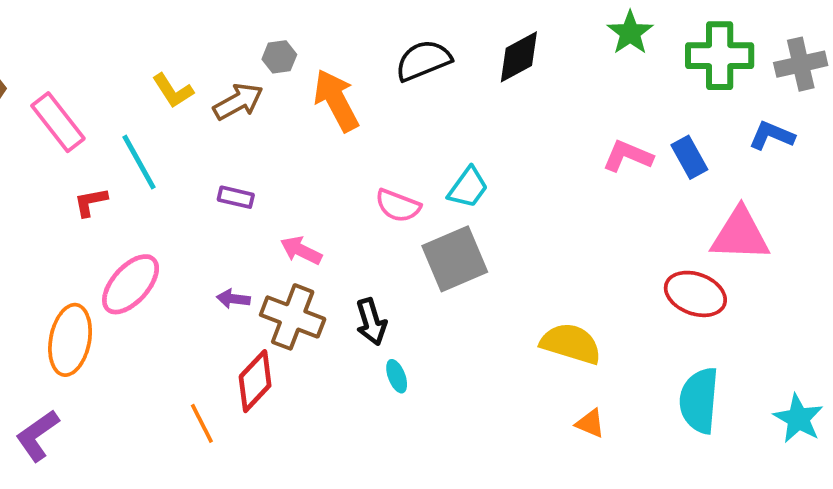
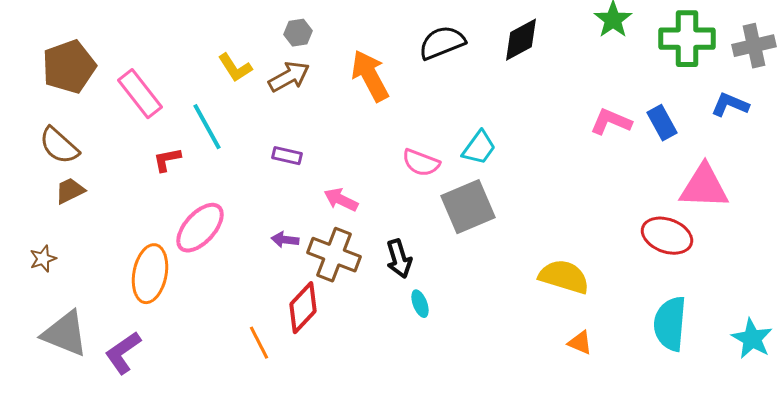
gray hexagon: (279, 57) -> (298, 33), moved

